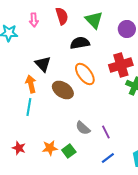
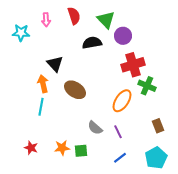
purple circle: (127, 29) -> (123, 36), moved
orange ellipse: (85, 74) -> (122, 101), moved, turned 70
green square: (69, 151) -> (81, 151), turned 32

